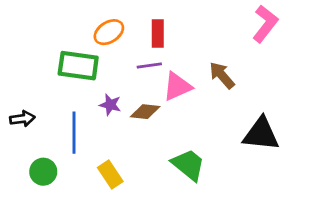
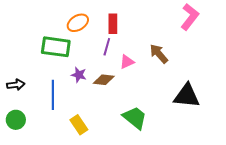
purple line: (149, 66) -> (107, 47), turned -66
pink triangle: (177, 87) -> (127, 62), size x0.7
green circle: (43, 172) -> (16, 120), moved

